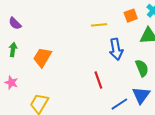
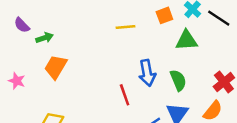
blue arrow: (116, 49) -> (147, 73), moved
green arrow: (13, 50) -> (45, 38), moved, turned 64
pink star: (11, 83) -> (17, 81), moved

